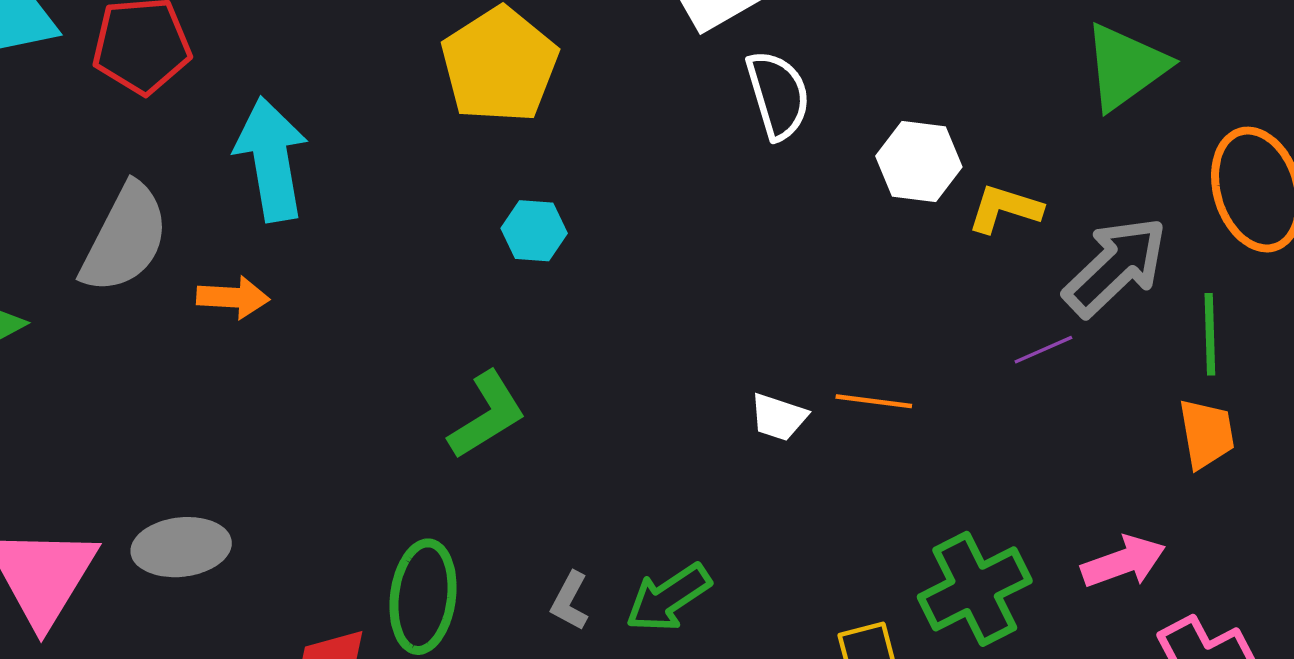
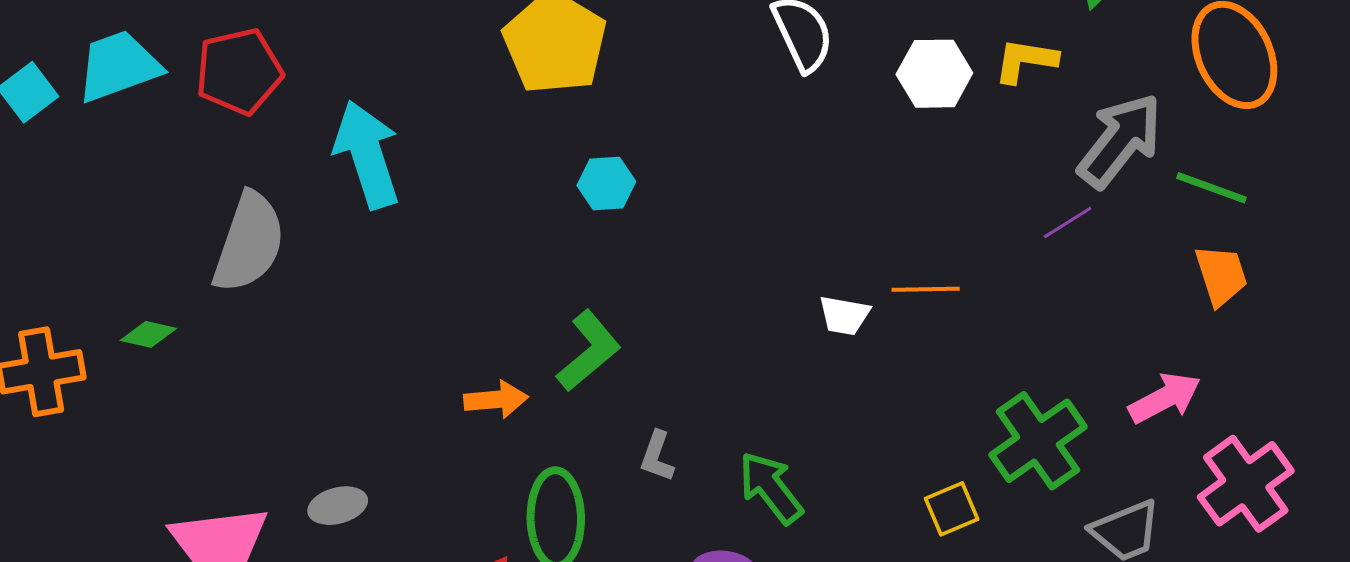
yellow L-shape: (1005, 209) -> (1026, 60), moved
orange arrow: (233, 297) -> (496, 400), moved
green line: (1210, 334) -> (1211, 188), turned -60
gray ellipse: (181, 547) -> (338, 506), size x0.7
green arrow: (668, 598) -> (771, 488), turned 94
gray L-shape: (570, 601) -> (657, 456), moved

